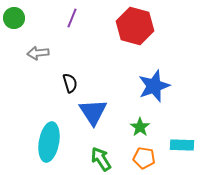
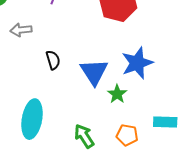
blue triangle: (93, 112) -> (94, 72), moved
green star: (140, 127) -> (117, 94), moved

